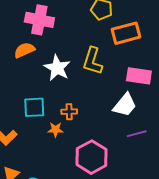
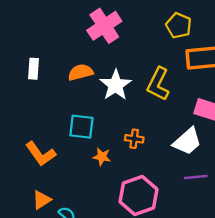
pink cross: (39, 20) -> (104, 26), turned 36
orange semicircle: (24, 50) -> (81, 72), moved
orange cross: (69, 112) -> (134, 139), moved

